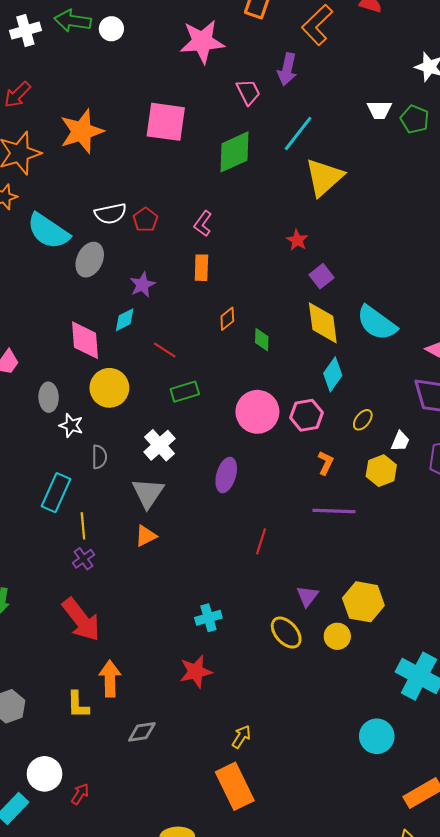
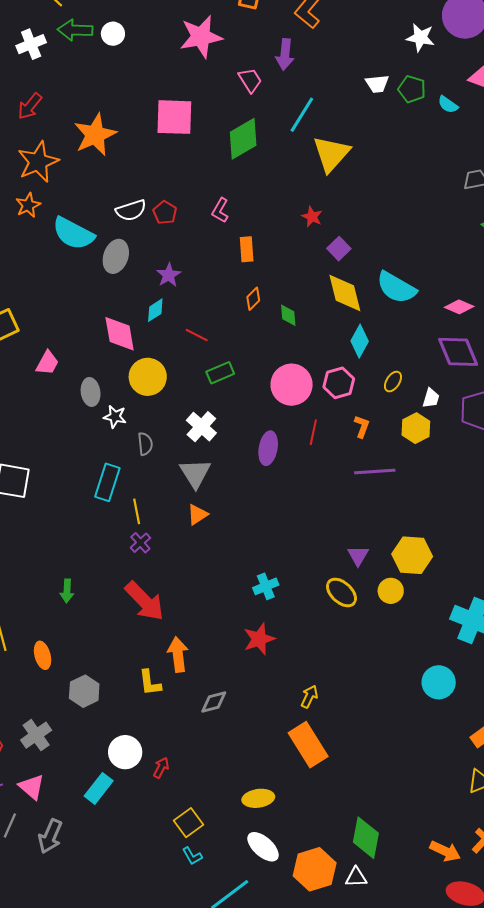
orange rectangle: (201, 268) -> (247, 249), moved
red line: (261, 541) -> (313, 432), moved

